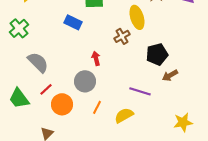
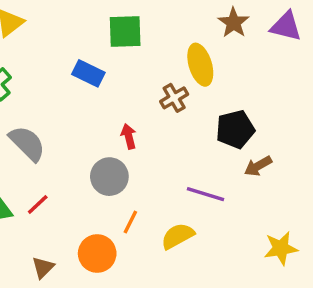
red line: (46, 89) -> (38, 205), moved
orange circle: (62, 104) -> (97, 253), moved

